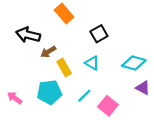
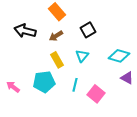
brown arrow: (48, 52) -> (56, 36), moved
cyan triangle: (92, 63) -> (82, 56), turned 40
cyan line: (84, 96) -> (75, 85), turned -32

